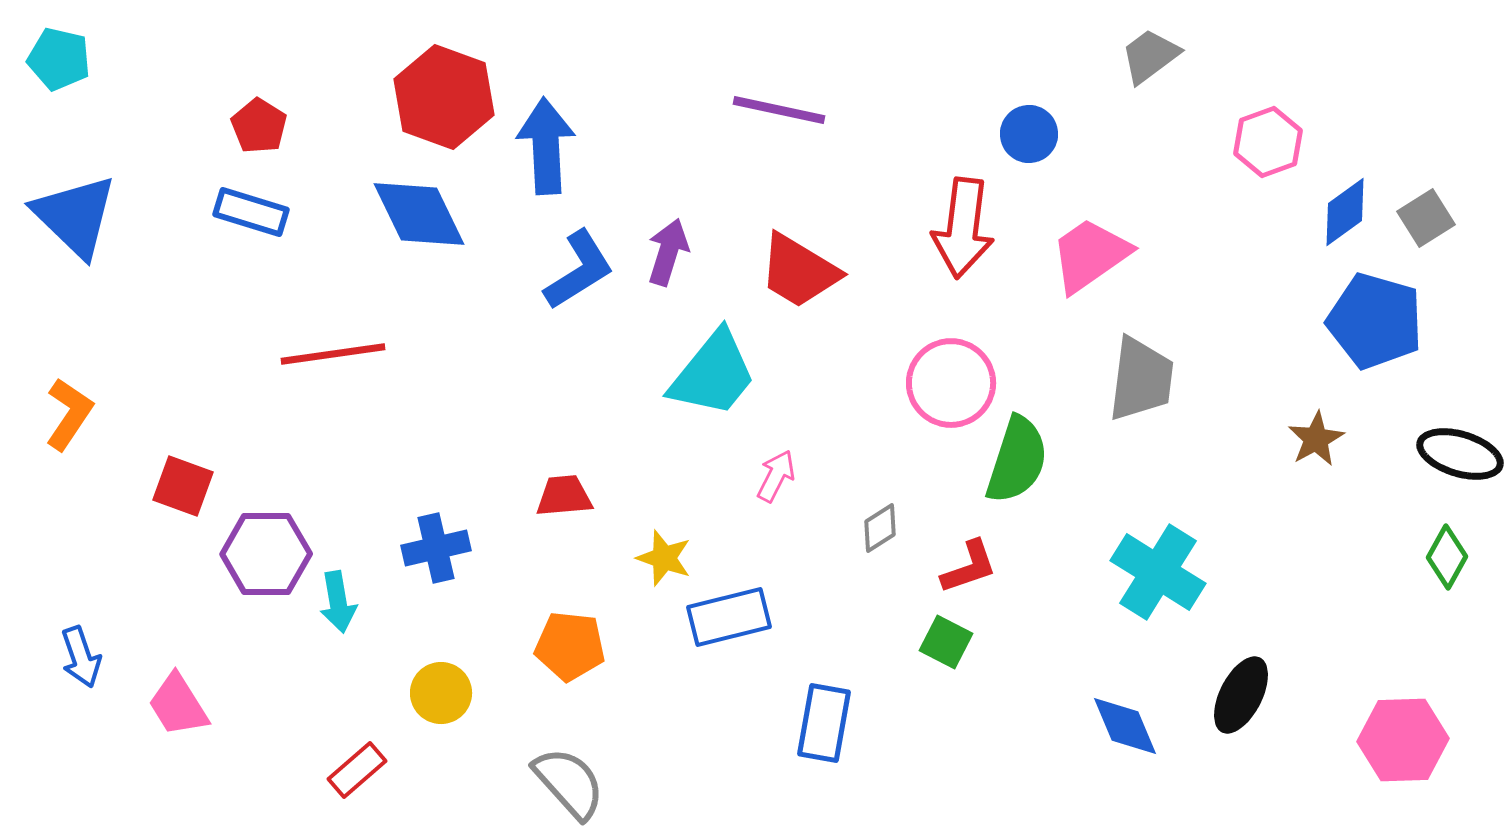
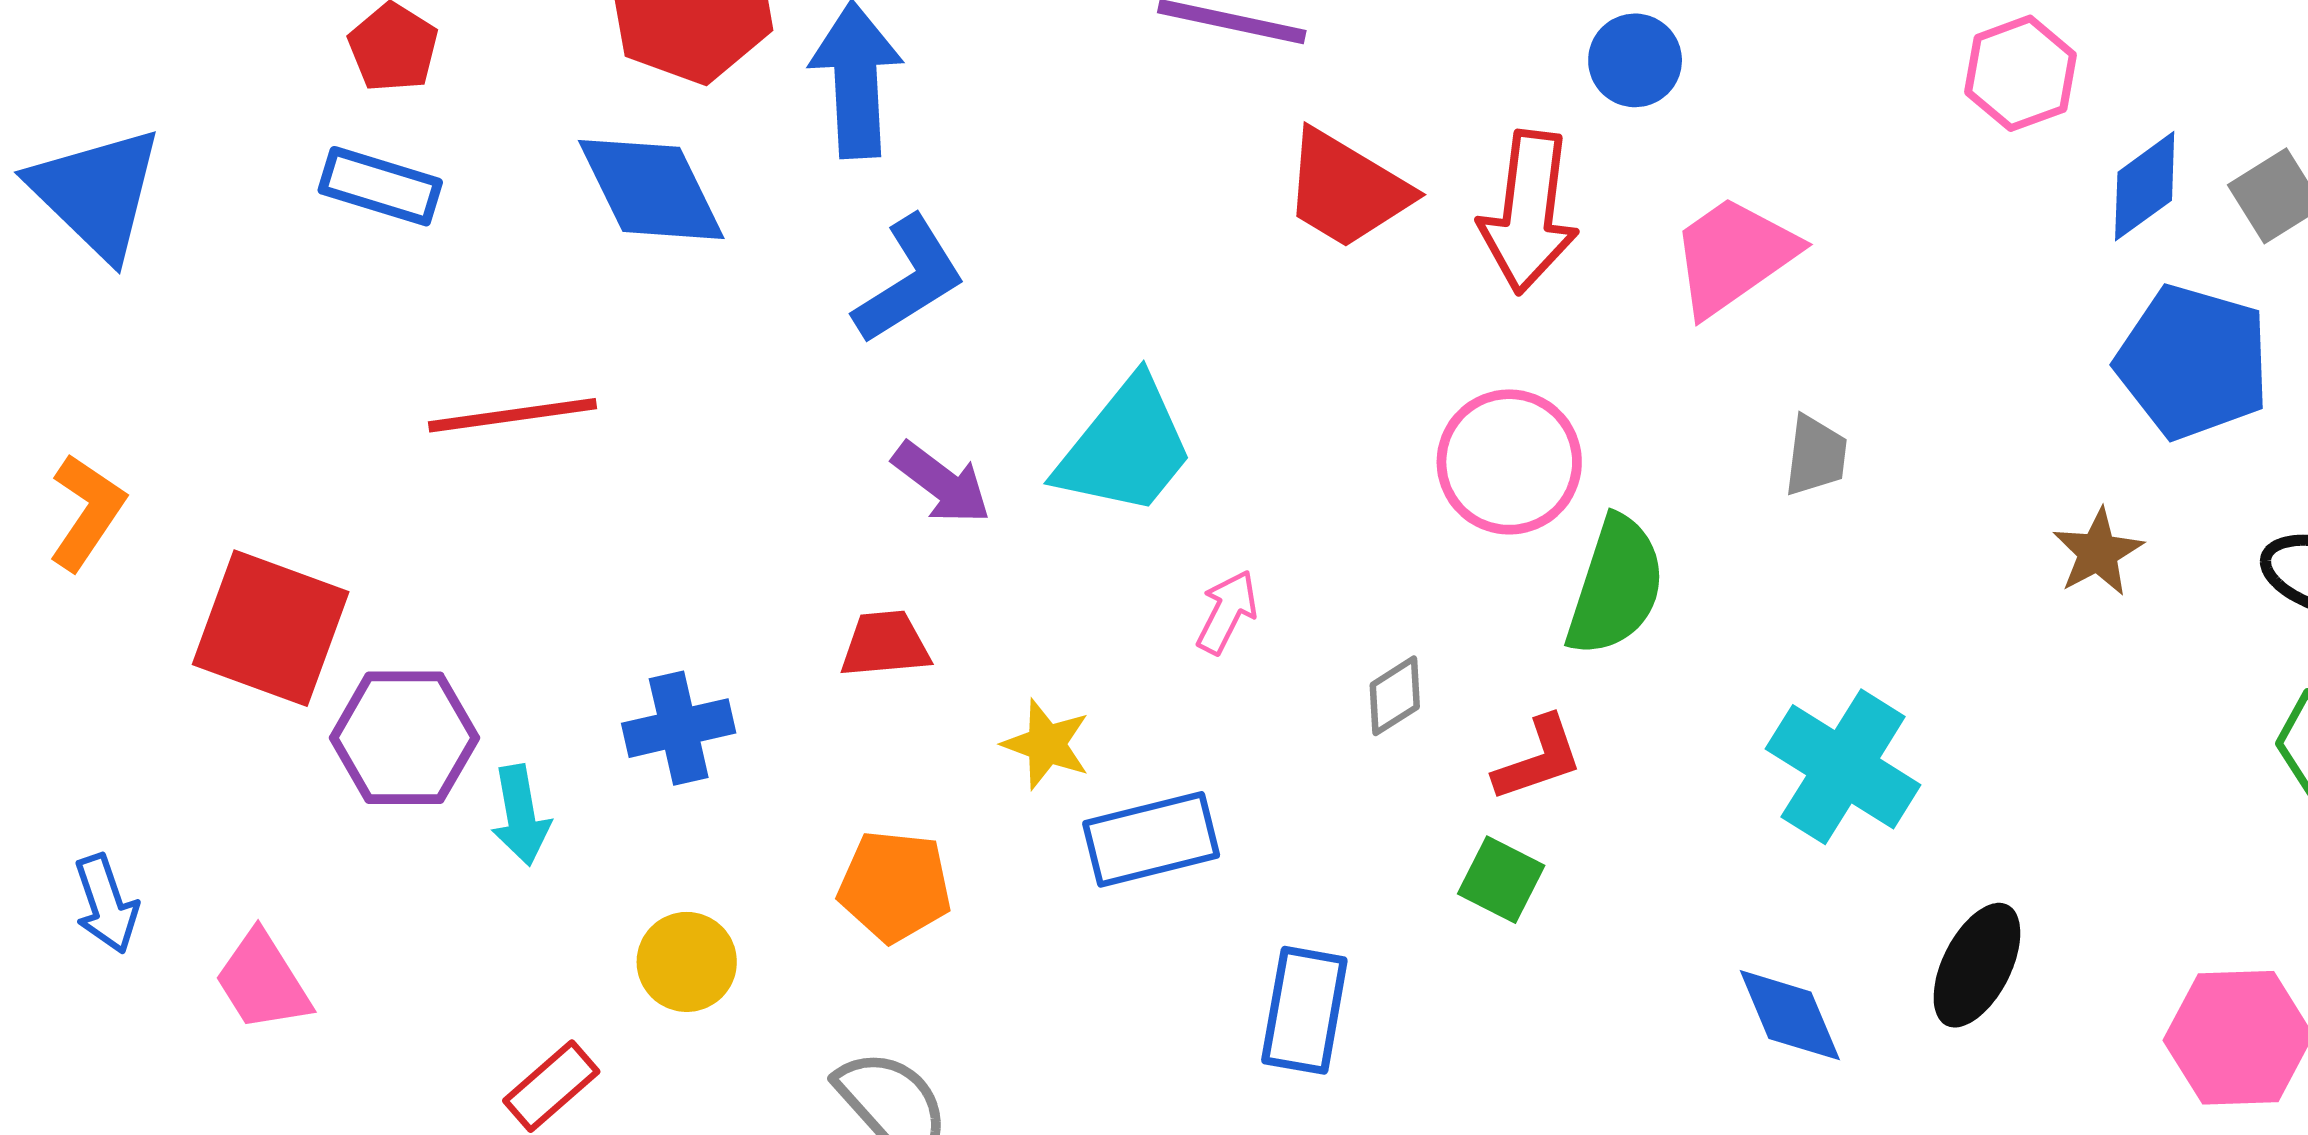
purple arrow: (668, 252) -> (942, 483), moved, turned 110
red trapezoid: (799, 271) -> (1346, 189), moved
gray trapezoid: (1141, 379) -> (1816, 456), size x0.6
red square: (183, 486) -> (271, 628), size x1.6

